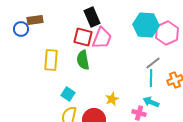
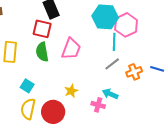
pink trapezoid: (102, 38) -> (71, 49), moved
gray line: (153, 63) -> (112, 64), moved
cyan line: (151, 78) -> (114, 42), moved

